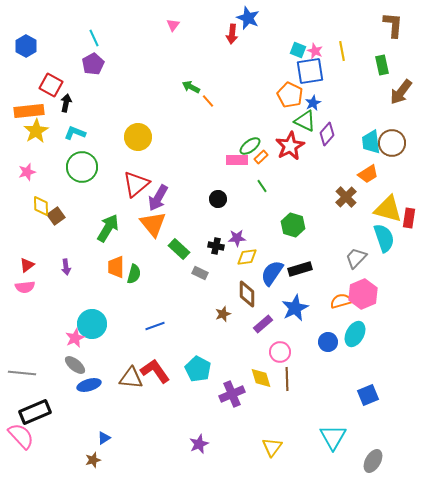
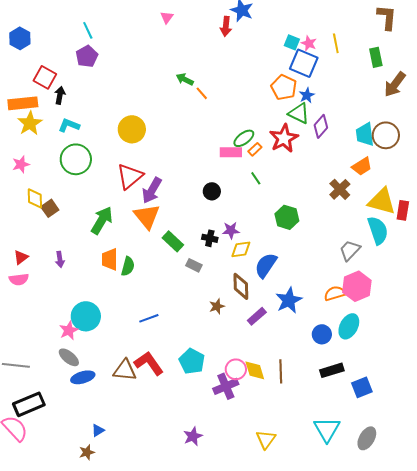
blue square: (310, 71) -> (304, 63), turned 32
black rectangle: (300, 269) -> (332, 370), moved
pink circle: (280, 352) -> (236, 369), moved
gray ellipse: (373, 461) -> (367, 438), moved

